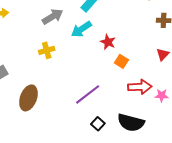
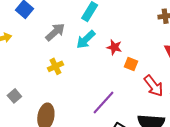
red arrow: (140, 87) -> (154, 86), turned 65

